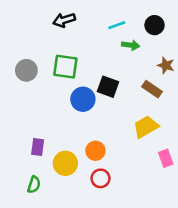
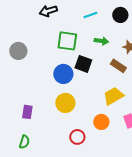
green arrow: (131, 45) -> (101, 41), moved
green square: (65, 67) -> (67, 41), moved
orange circle: (95, 151) -> (101, 122), moved
yellow circle: (65, 163) -> (65, 103), moved

